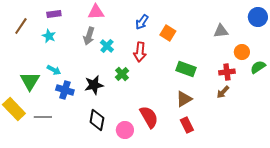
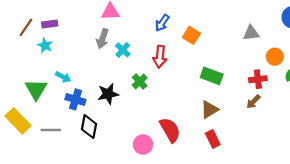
purple rectangle: (54, 14) -> (50, 24), moved
cyan star: (49, 36) -> (45, 45), moved
black diamond: (97, 120) -> (89, 127), moved

